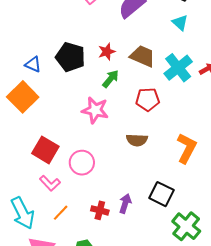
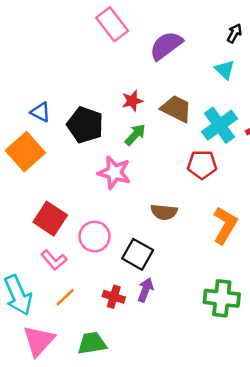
black pentagon: (70, 57) -> (85, 125), moved
red pentagon: (148, 99) -> (202, 165), moved
black square: (162, 194) -> (138, 254), moved
green cross: (186, 226) -> (222, 298), moved, turned -36

